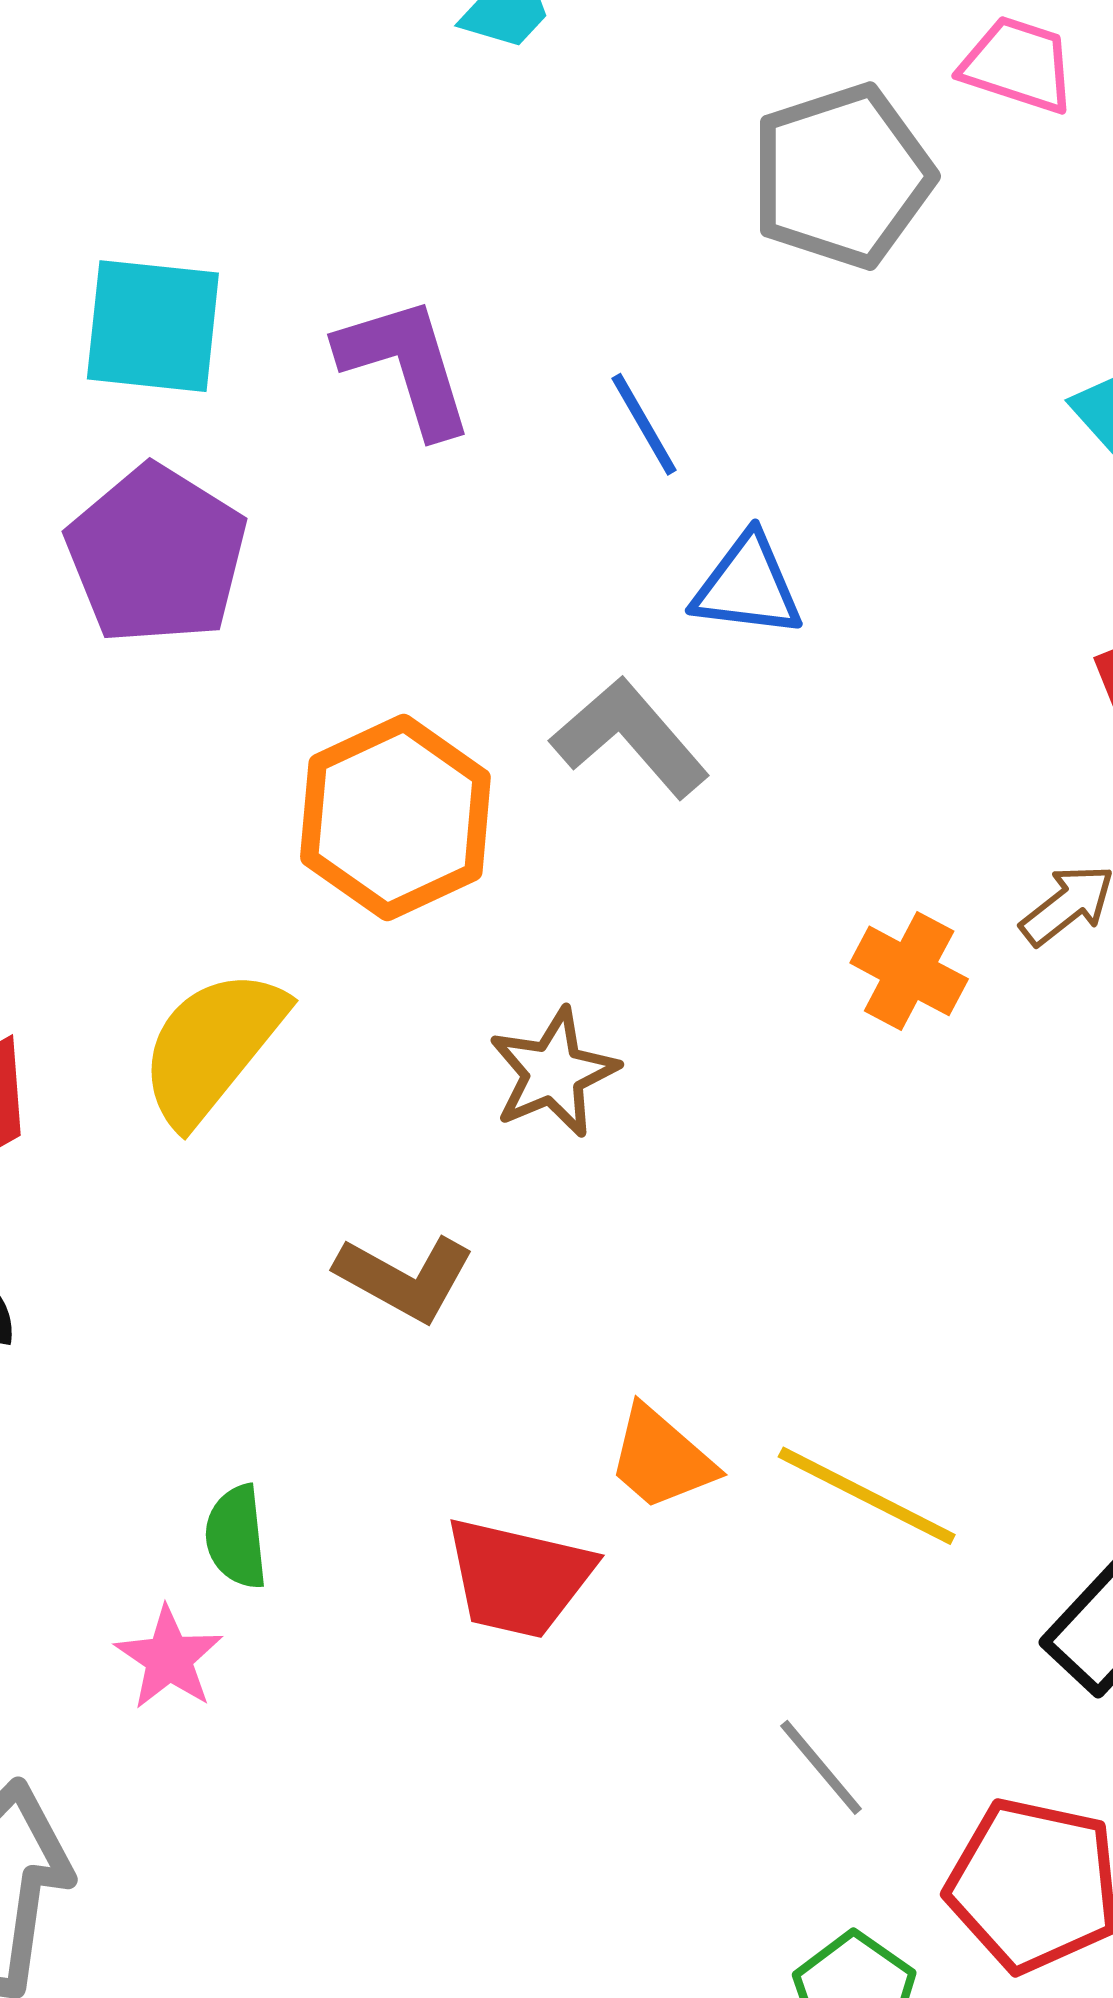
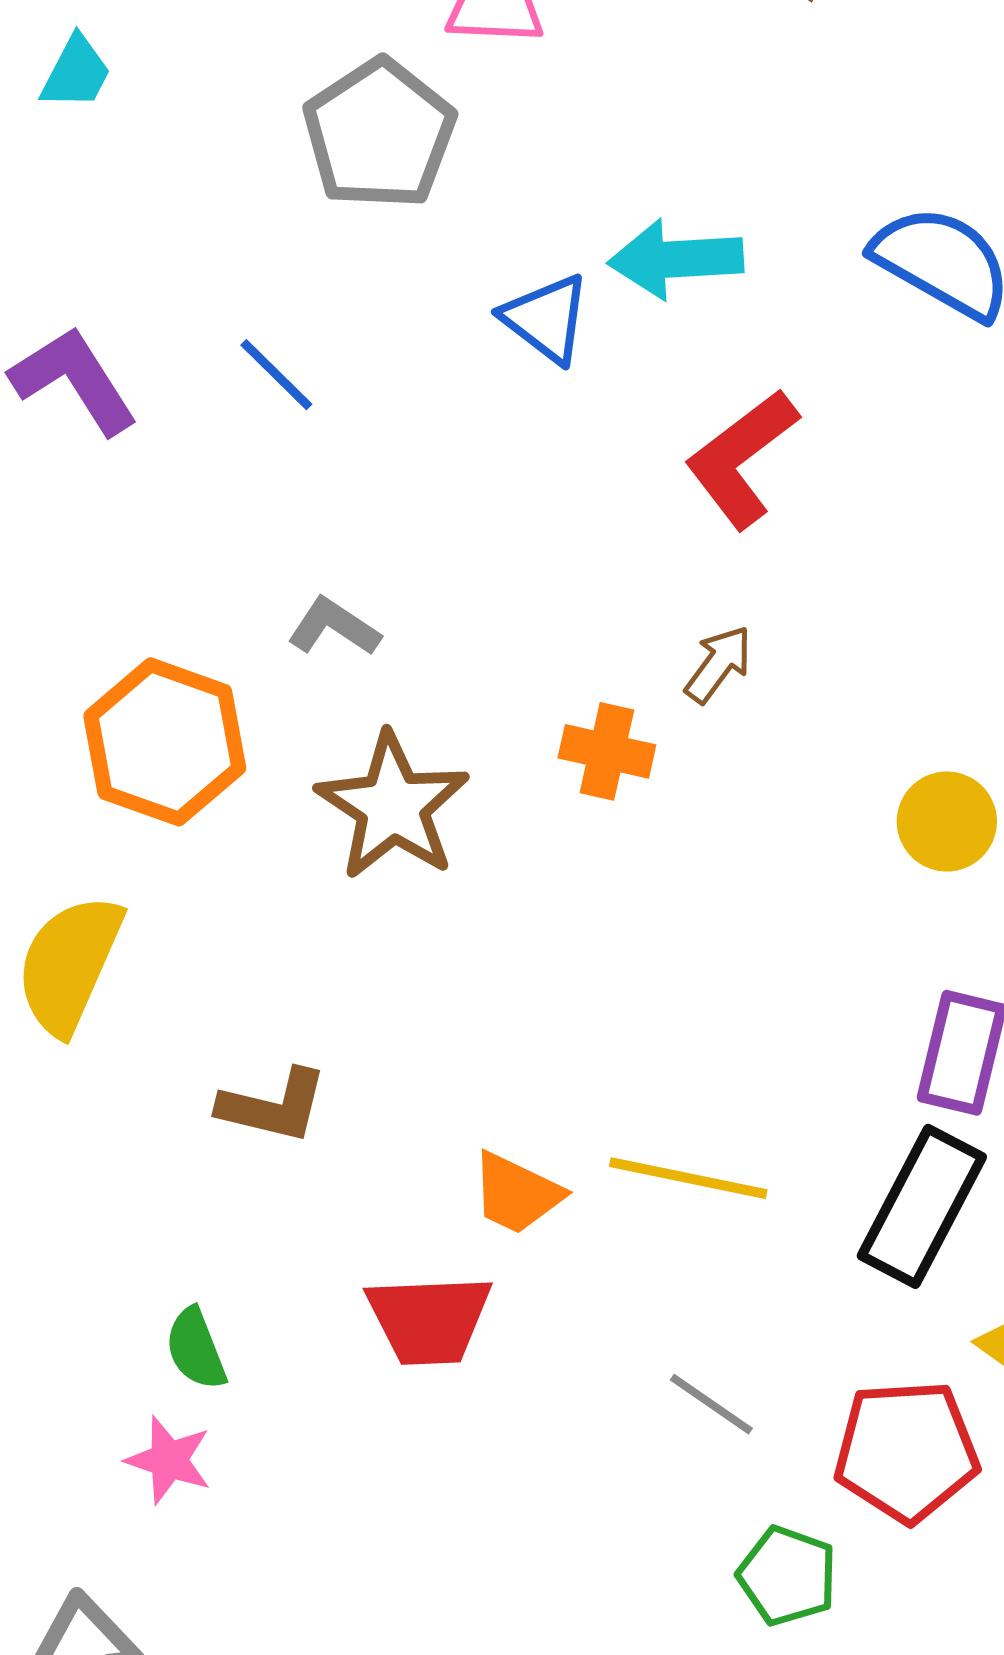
blue triangle: (748, 586) -> (546, 319), moved, turned 46
gray L-shape: (630, 738) -> (334, 627), size x0.7
brown star: (553, 1073) -> (393, 806), moved, size x1.4

